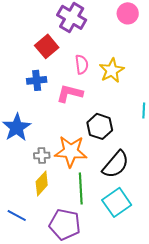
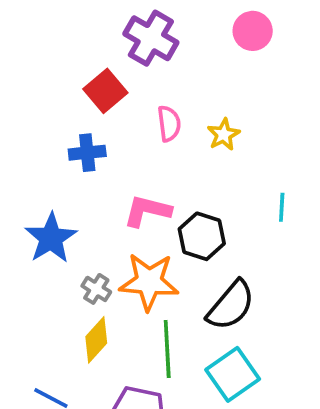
yellow star: (112, 70) -> (224, 134), size x0.7
pink L-shape: (70, 93) -> (147, 211), moved
gray cross: (42, 155) -> (96, 289), turned 35

